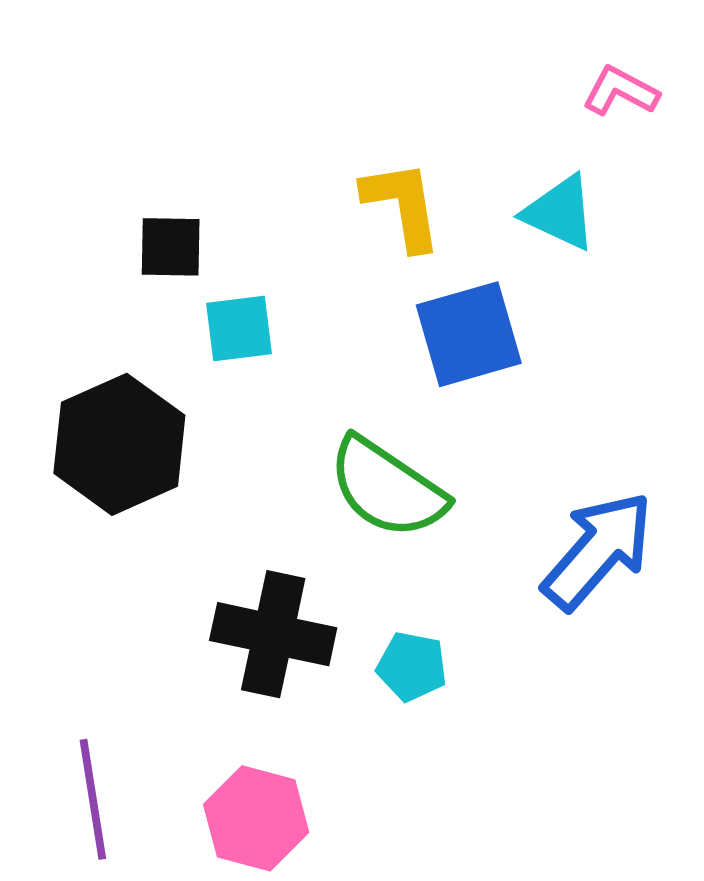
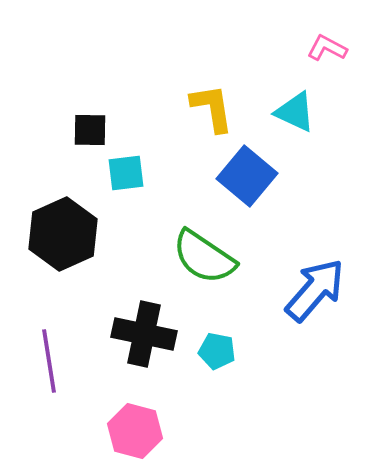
blue square: (469, 334) -> (247, 176), turned -34
purple line: (93, 799) -> (49, 361), moved

